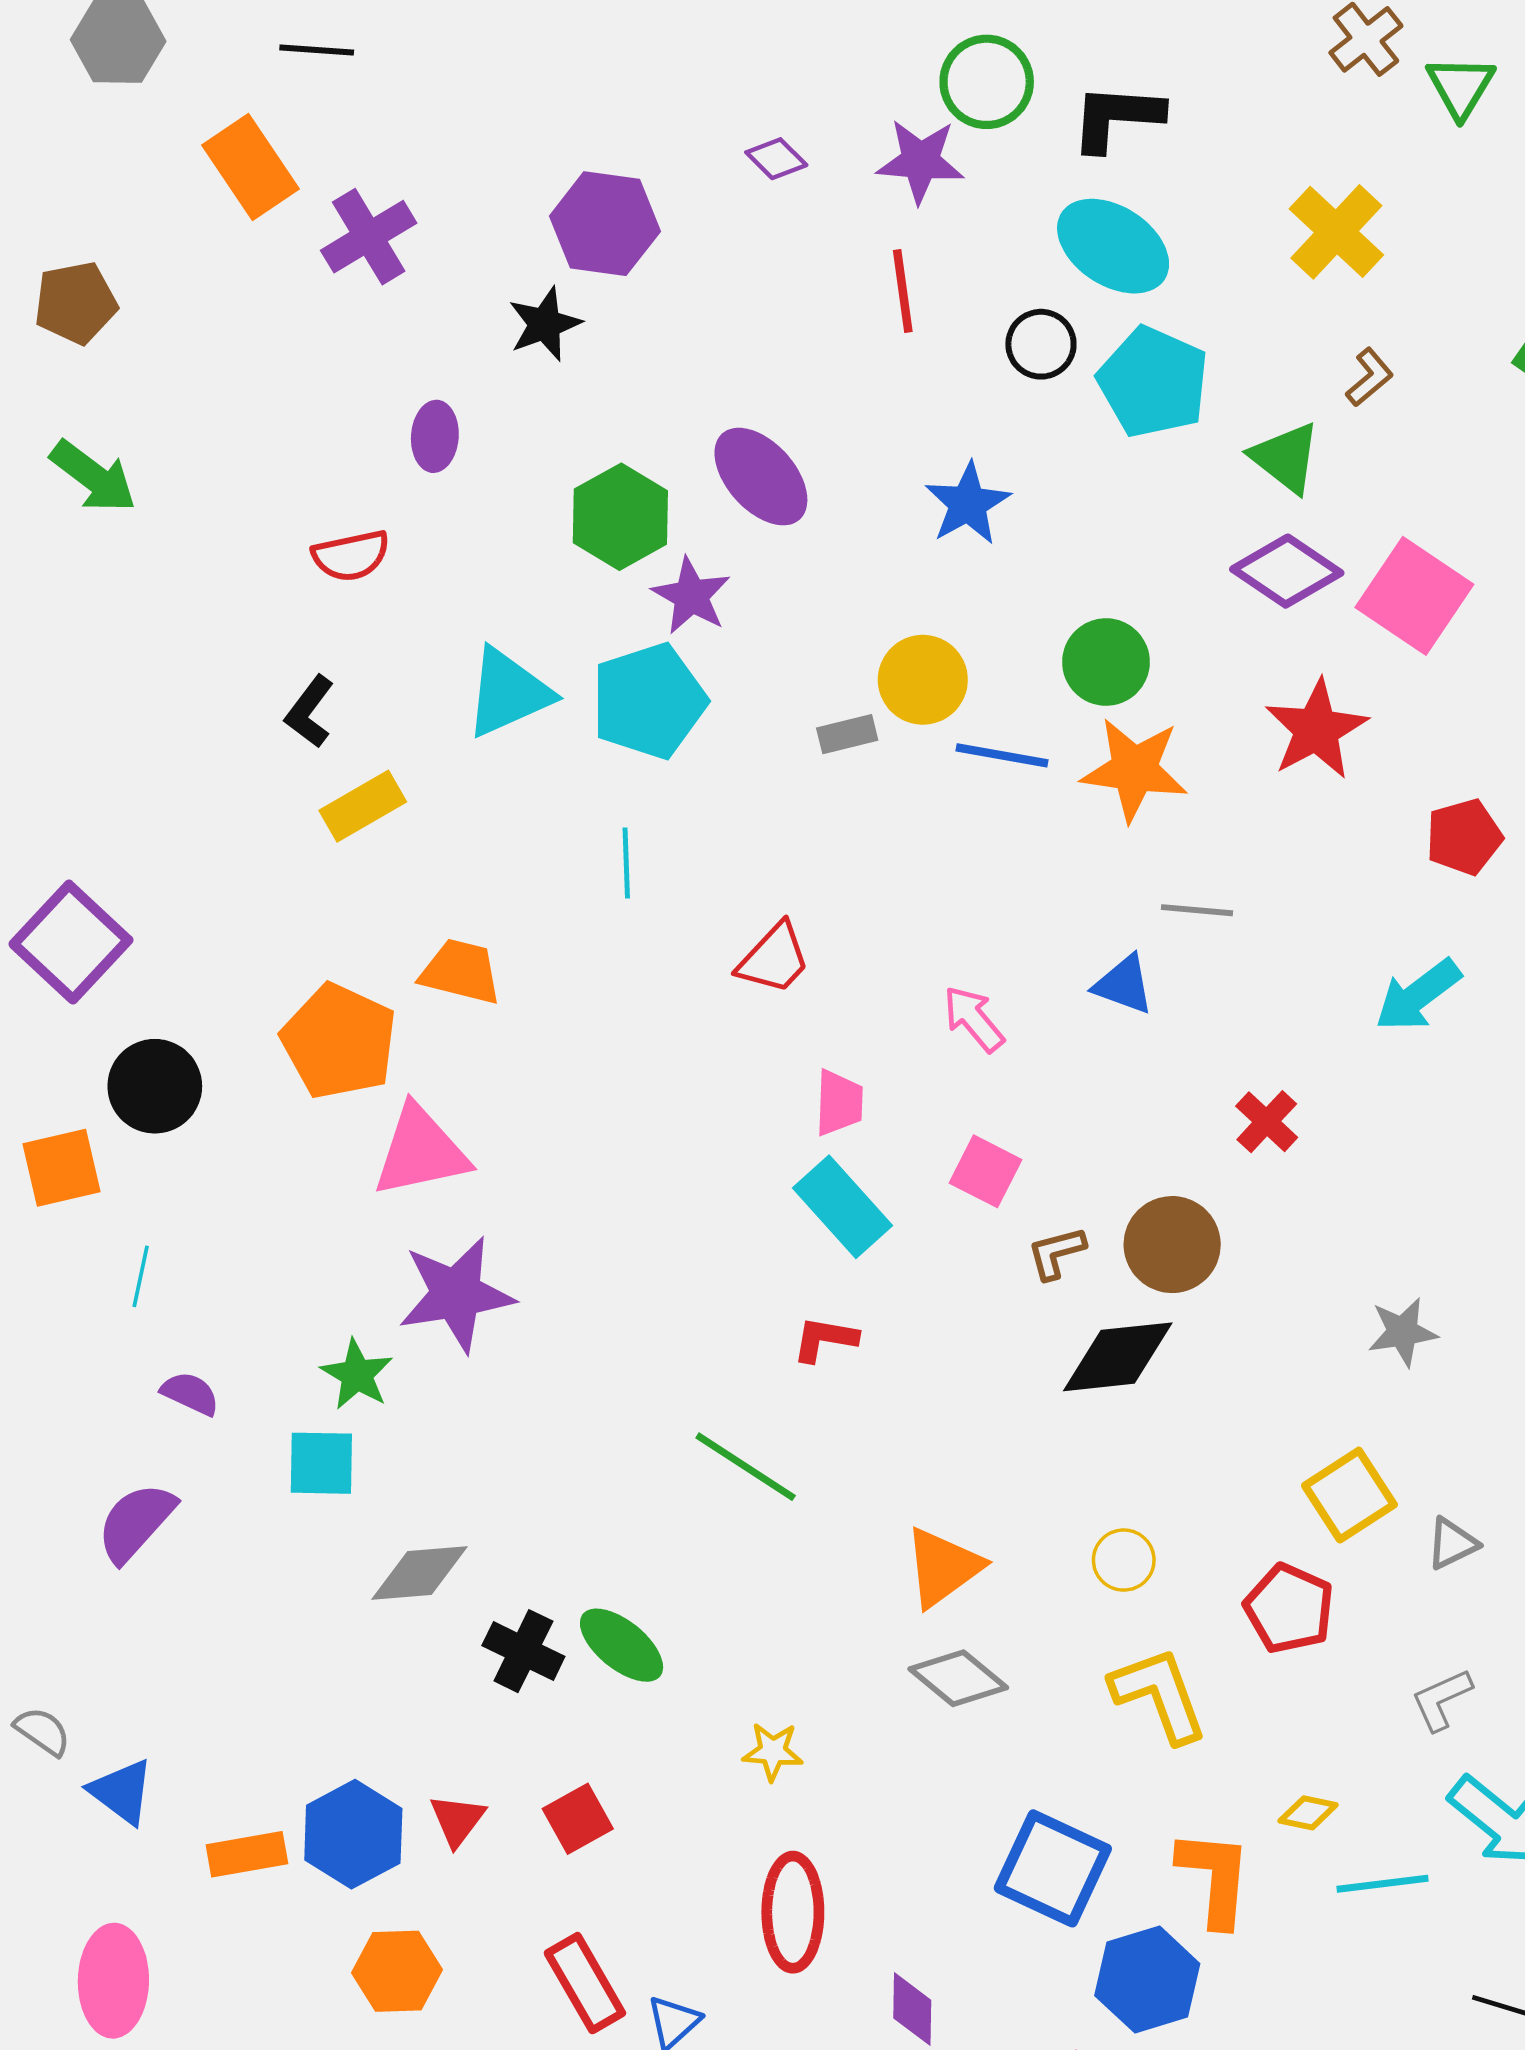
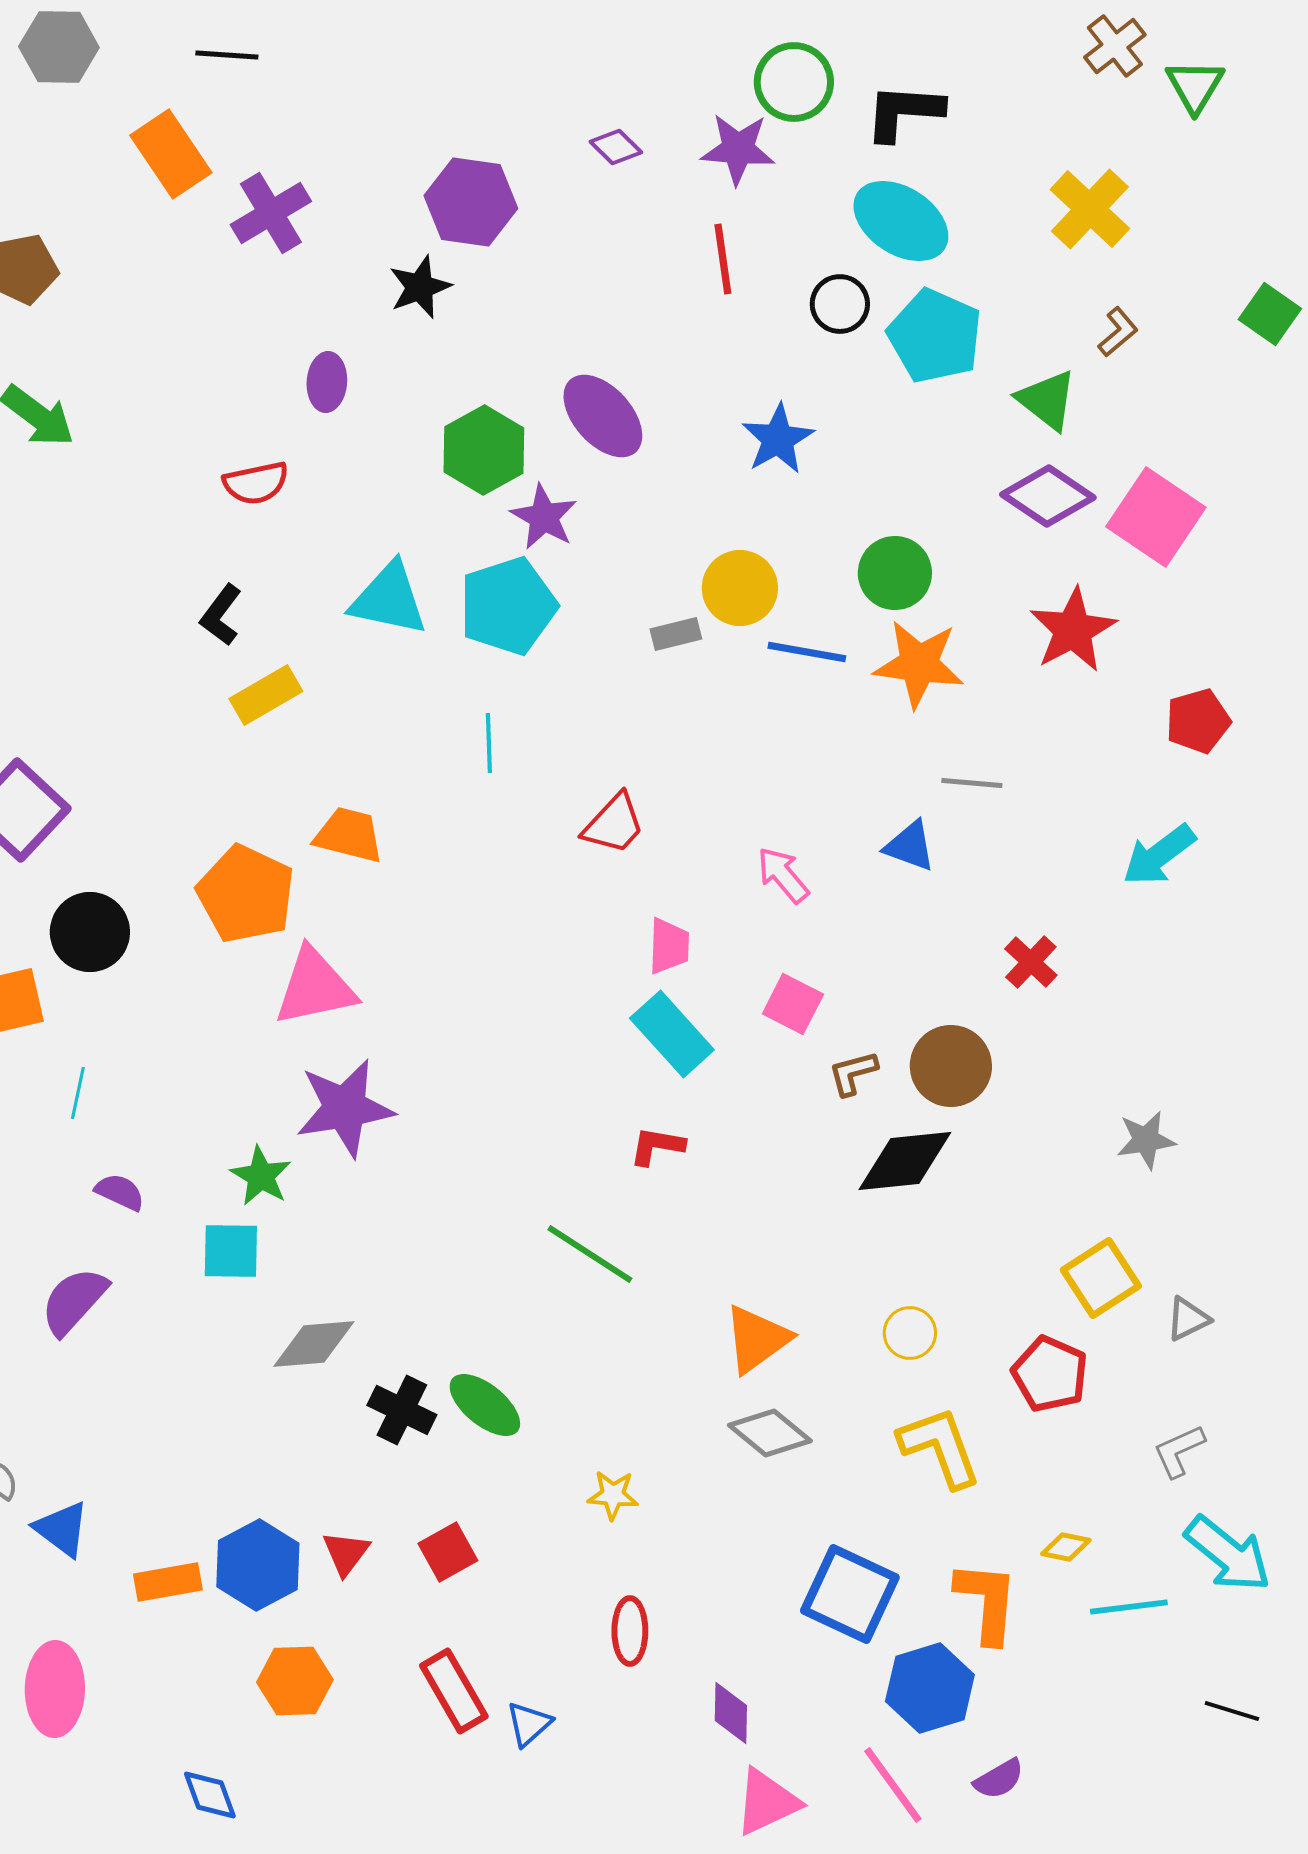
cyan triangle: (508, 693) -> (389, 599), turned 36
red ellipse: (793, 1912) -> (630, 1631), size x0.7

